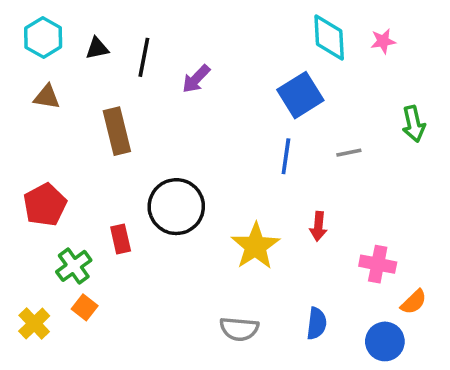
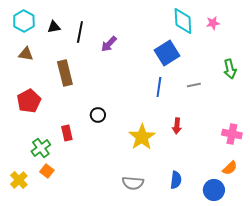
red pentagon: (45, 205) -> (29, 101), moved
black circle: (176, 207) -> (98, 115), size x0.5
pink cross: (378, 264) -> (232, 134), moved

